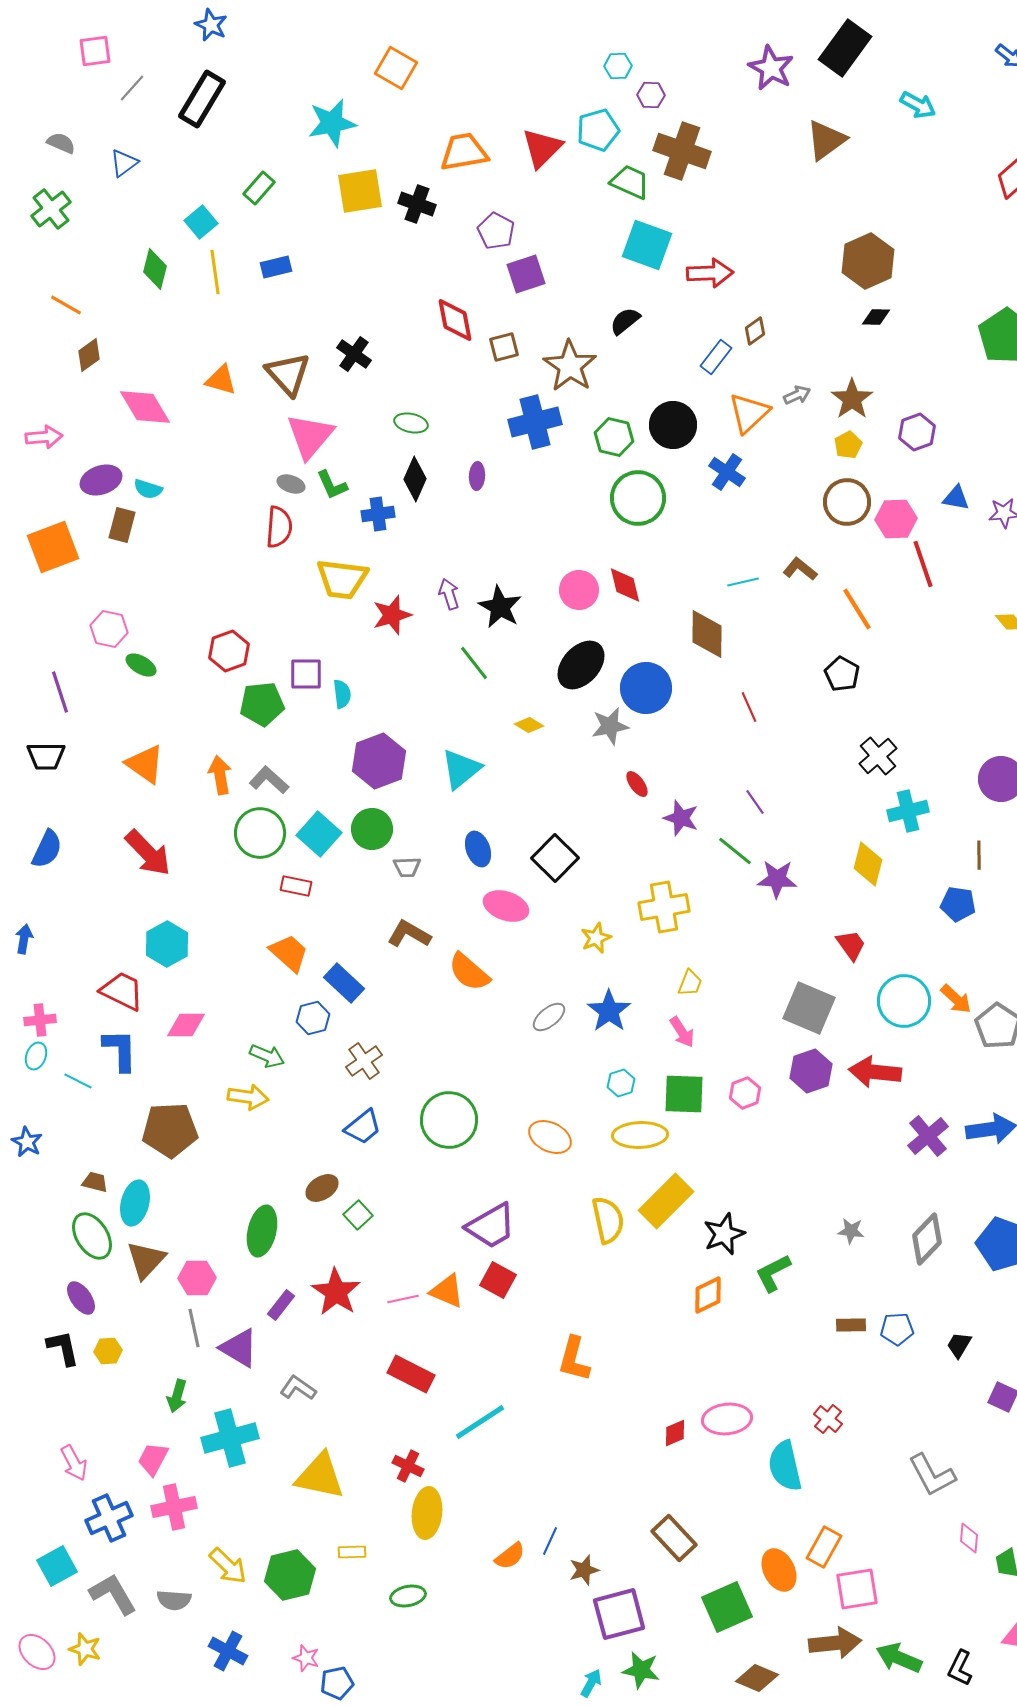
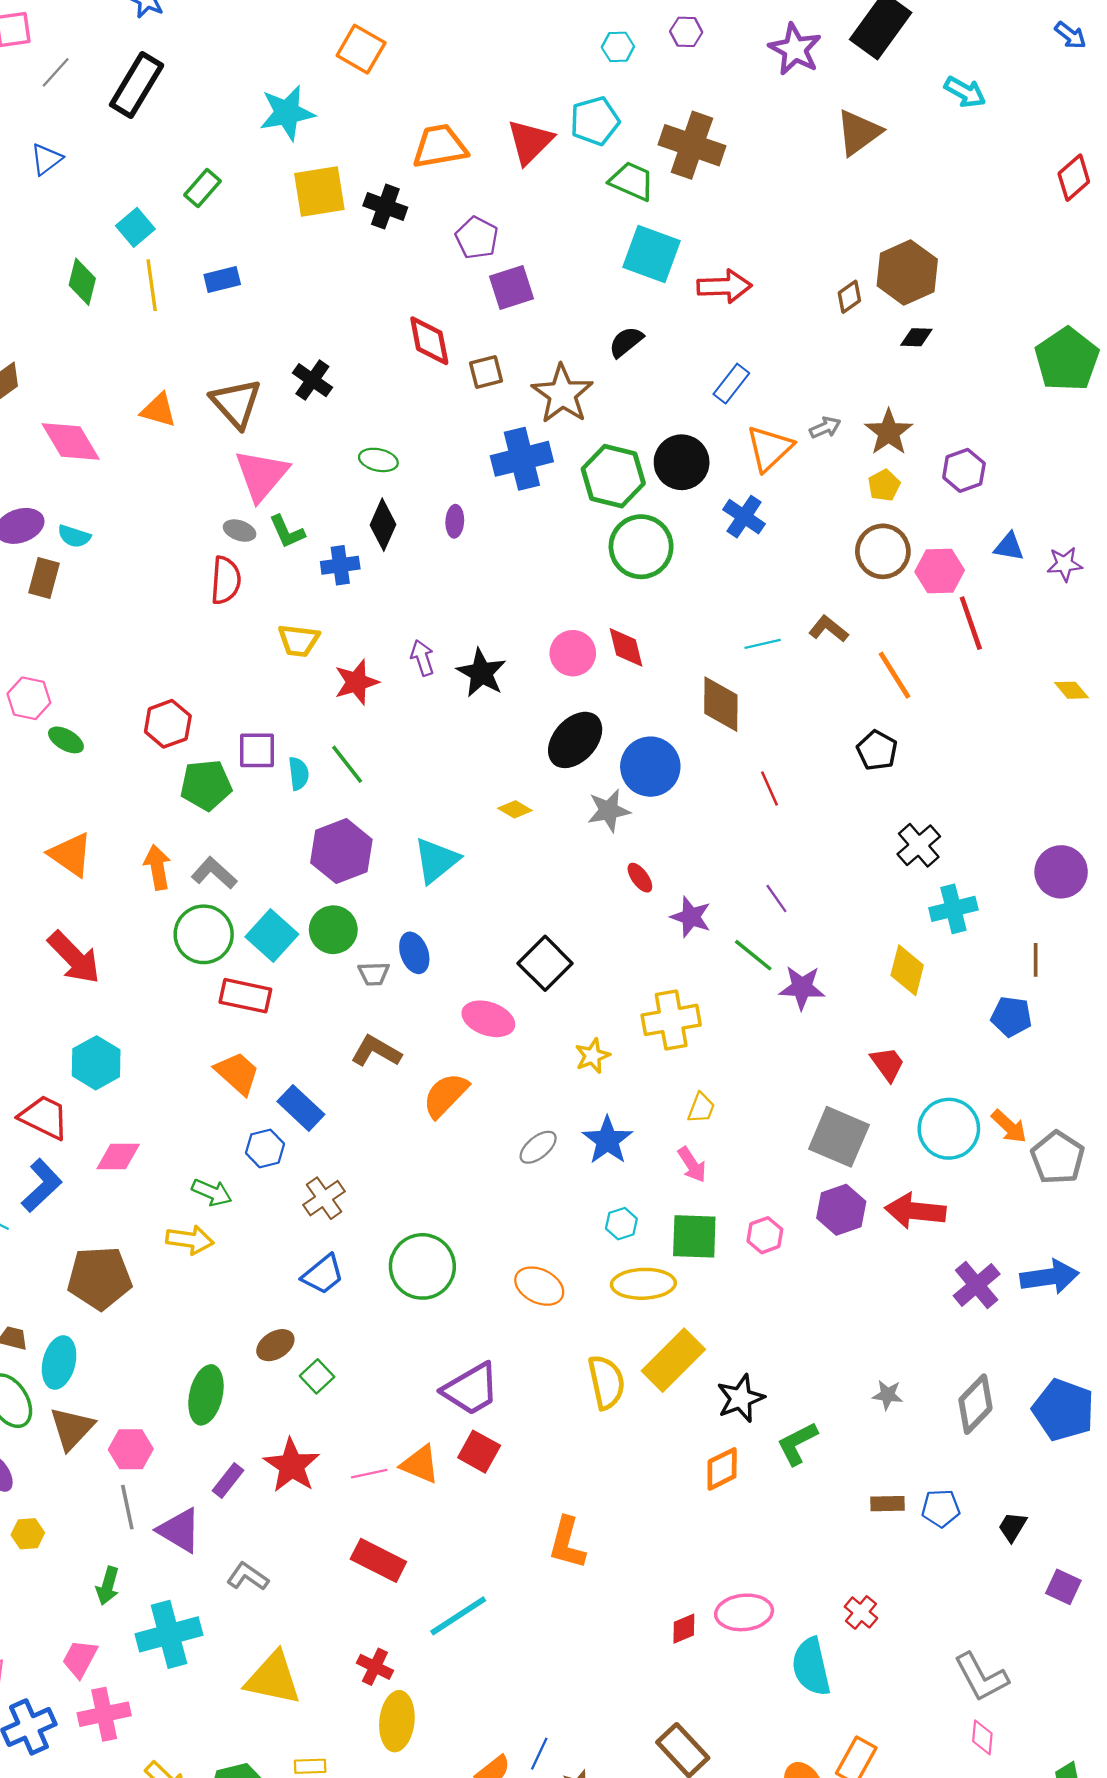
purple hexagon: (651, 95) -> (686, 32), moved
brown diamond: (755, 331) -> (849, 297), moved
green hexagon: (614, 437) -> (613, 476), size x1.4
yellow trapezoid: (342, 579) -> (299, 640), size x0.7
green line: (474, 663) -> (347, 764), moved
blue ellipse: (478, 849) -> (414, 953), moved
red rectangle: (296, 886) -> (245, 996), size x1.4
orange semicircle: (469, 972) -> (446, 1095), turned 93
blue L-shape: (120, 1050) -> (42, 1185), turned 48
pink diamond: (969, 1538) -> (982, 1737), moved

